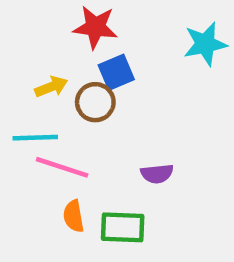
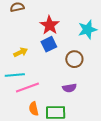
red star: (95, 27) -> (50, 25), moved, turned 30
brown circle: (95, 102) -> (74, 59), moved
pink line: (62, 167) -> (27, 87), turned -35

